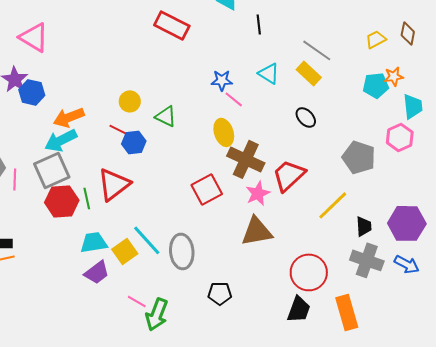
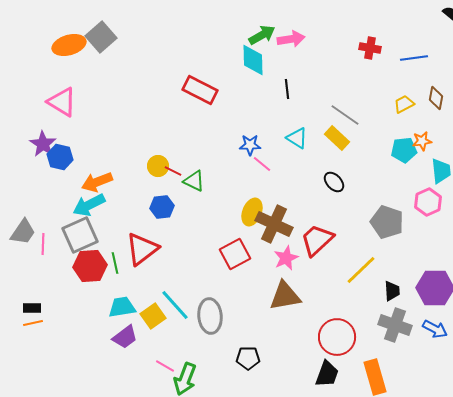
red line: (118, 129) -> (173, 171), moved
yellow ellipse: (224, 132) -> (252, 212), moved, turned 40

